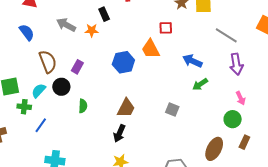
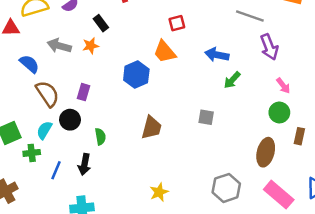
blue semicircle: (27, 32) -> (29, 64), moved
black arrow: (119, 133) -> (84, 164), moved

